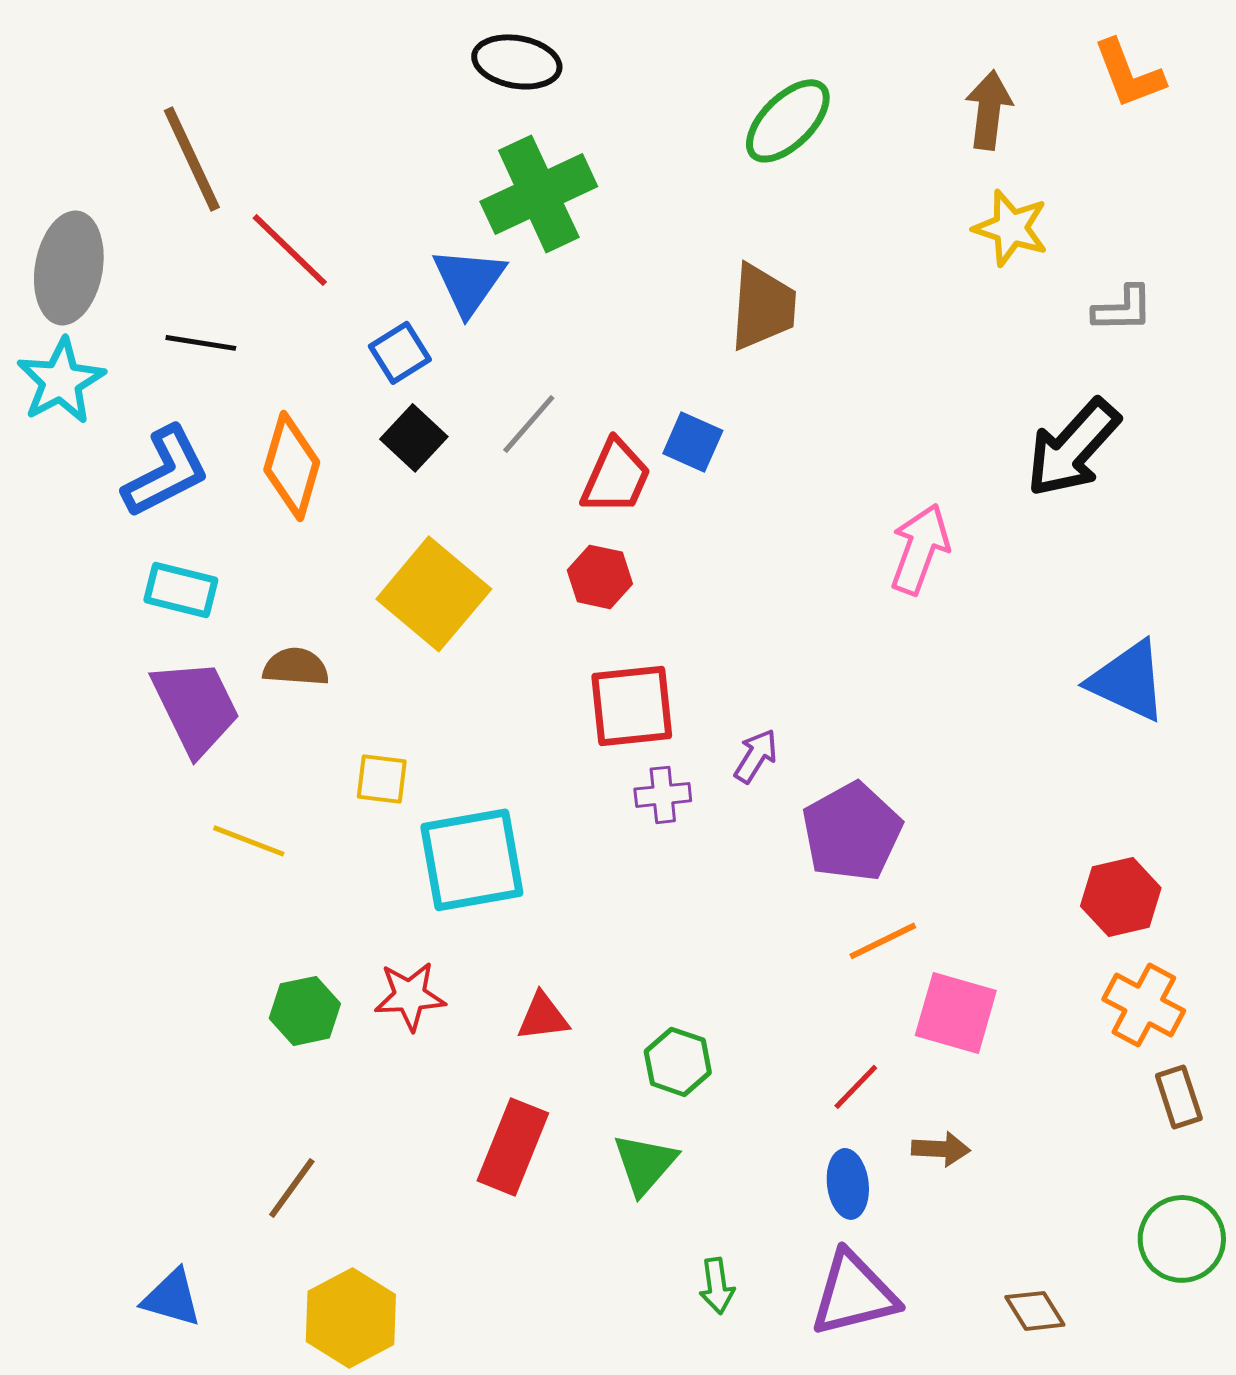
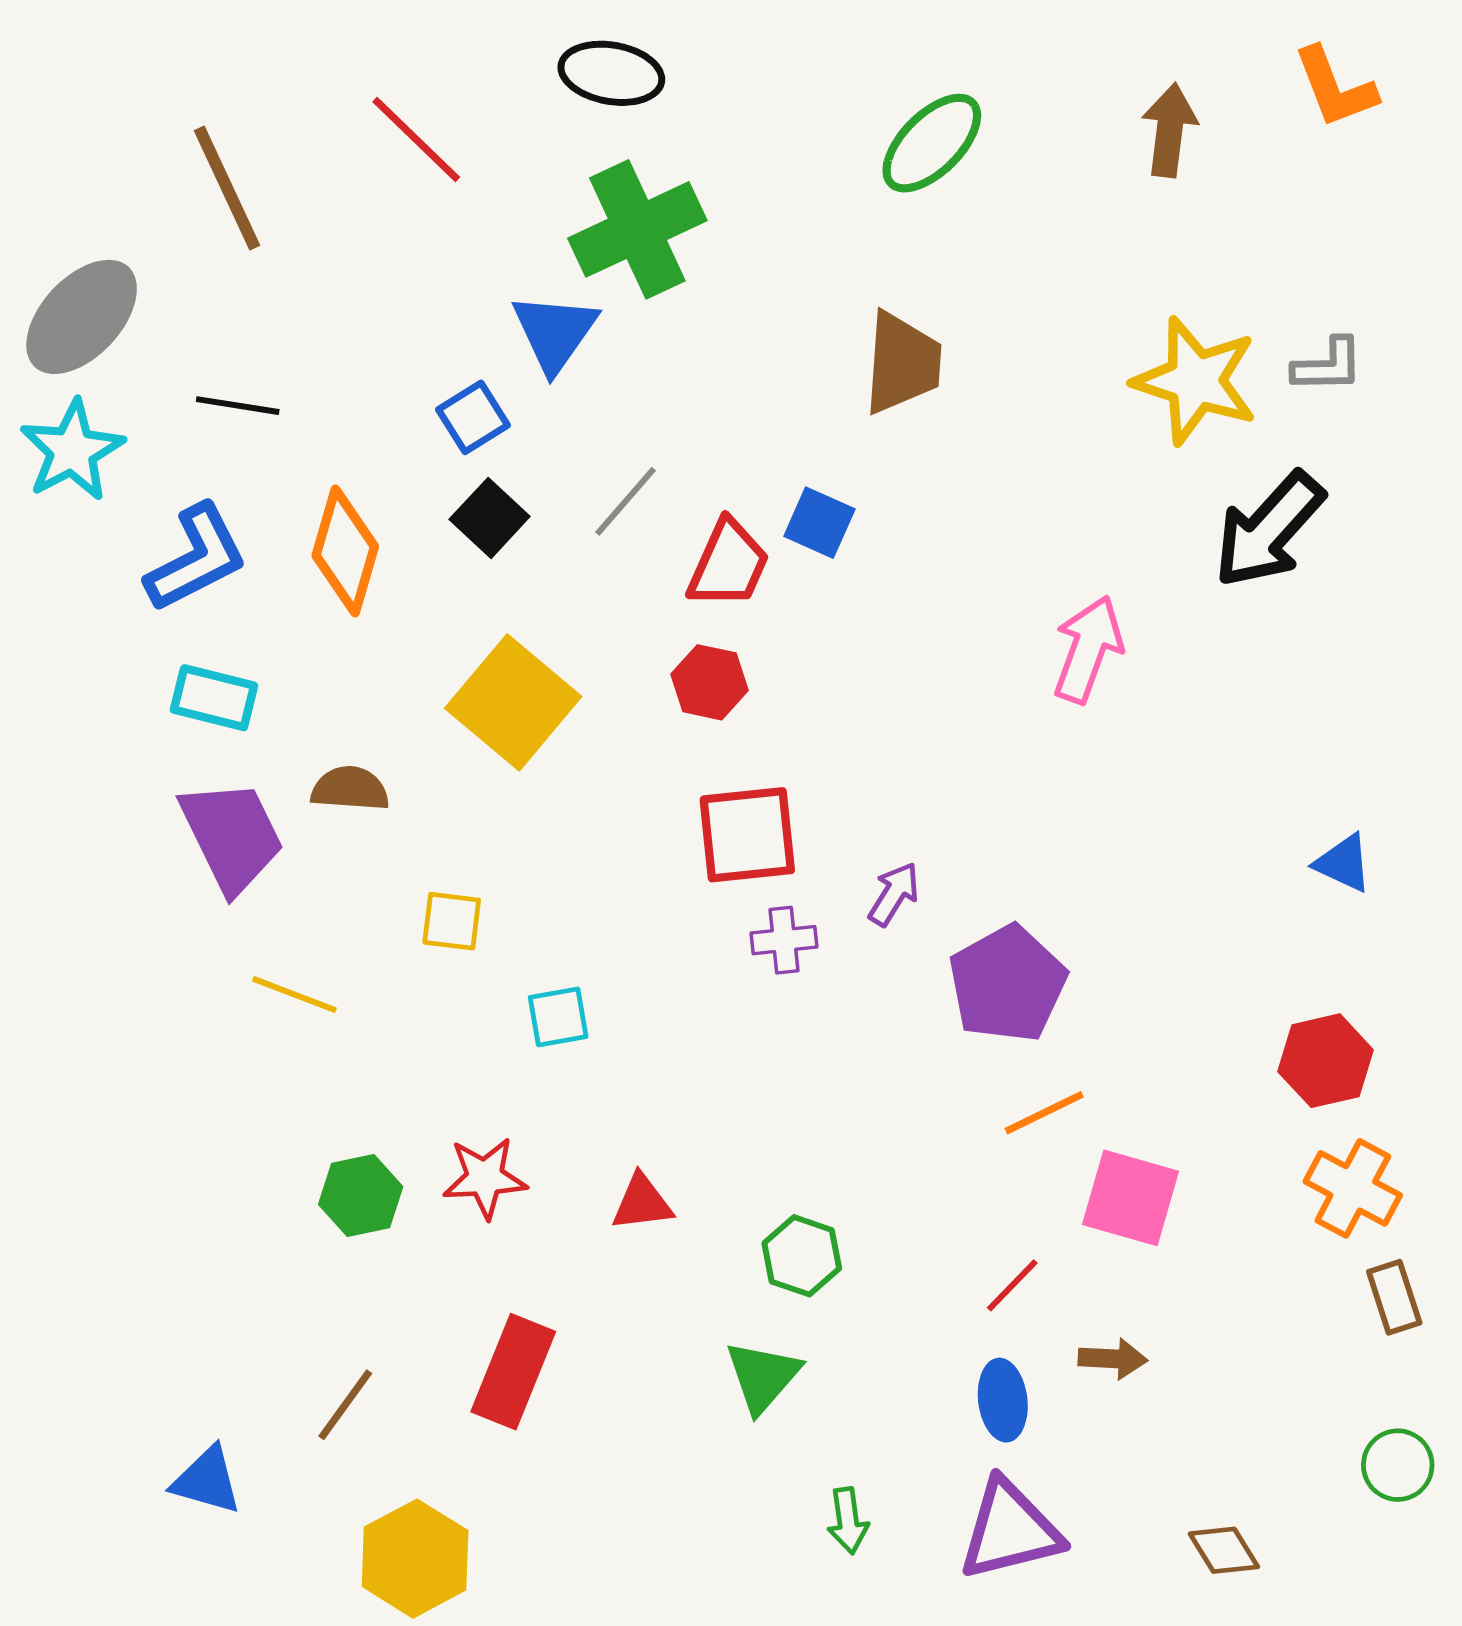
yellow star: (1011, 228) -> (1196, 381), moved, size x1.4
red line: (290, 250) -> (416, 140), moved
gray ellipse: (69, 268) -> (82, 317), turned 33
blue triangle: (1128, 681) -> (1343, 863), moved, size x0.6
cyan square: (472, 860) -> (558, 1017), size x0.5
red rectangle: (513, 1147) -> (513, 1372), moved
green circle: (1182, 1239) -> (1398, 1465), size x0.7
blue triangle: (172, 1298) -> (207, 1480), moved

